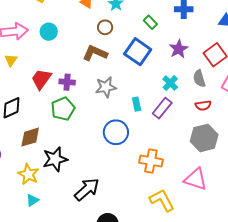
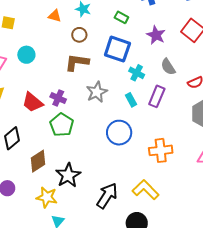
gray semicircle: (199, 78) -> (168, 67), moved
red trapezoid: (41, 79) -> (33, 102), turned -70
purple cross: (67, 82) -> (58, 98), turned 35
cyan cross: (170, 83) -> (137, 73), moved
yellow L-shape: (162, 200) -> (146, 190), moved

